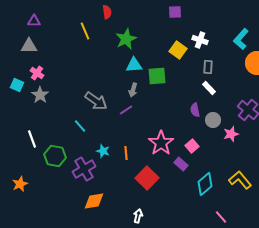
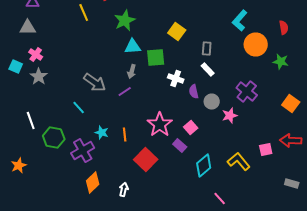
white cross: (200, 40) -> (176, 78), moved
orange diamond: (94, 201) -> (93, 182), turned -35
white arrow: (138, 216) -> (124, 190), moved

